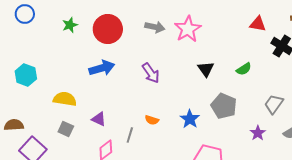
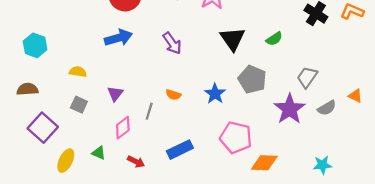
black triangle: (206, 69) -> (233, 39), size x1.4
yellow semicircle: (65, 99) -> (78, 72), size x0.7
purple triangle: (99, 119) -> (115, 94), turned 42
brown semicircle: (14, 125) -> (27, 89), moved
purple star: (258, 133) -> (290, 109), size x1.8

